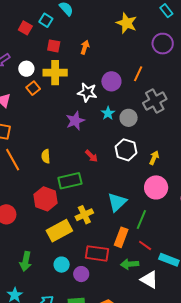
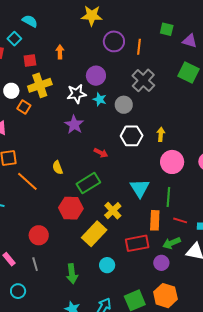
cyan square: (46, 20) -> (14, 39), turned 32
purple circle: (163, 44) -> (114, 41), moved
orange line: (138, 74) -> (139, 47), moved
cyan star: (108, 113) -> (100, 99), moved
purple circle: (81, 274) -> (161, 263), moved

